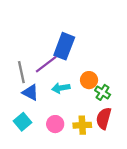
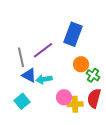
blue rectangle: (64, 46) -> (73, 34), moved
cyan arrow: (61, 88) -> (44, 79), moved
pink circle: (55, 124) -> (64, 97), moved

